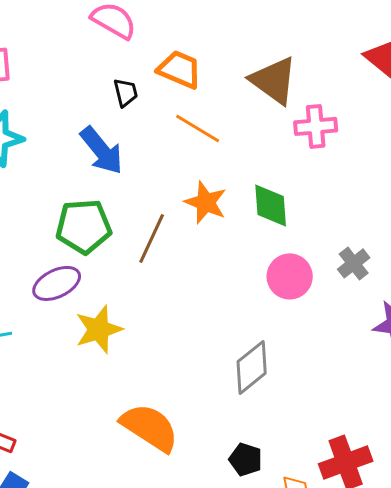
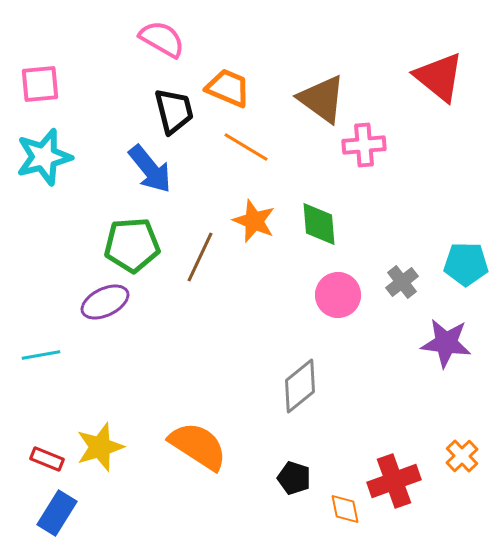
black trapezoid: (126, 92) -> (174, 111), size x1.6
yellow star: (99, 329) -> (100, 447), moved

